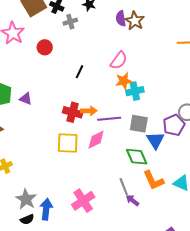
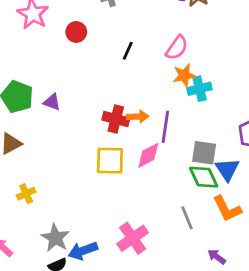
black line: (80, 72) -> (128, 51), moved
purple line: (109, 119) -> (165, 127), turned -75
gray square: (139, 124) -> (204, 153), moved
blue triangle: (155, 140) -> (227, 169), moved
purple arrow: (132, 200) -> (217, 257), moved
blue arrow: (46, 209) -> (83, 251), turned -115

